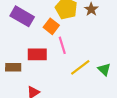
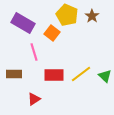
pink line: (62, 45) -> (34, 52), moved
red rectangle: (37, 54) -> (54, 75), moved

